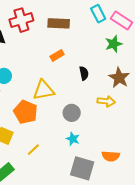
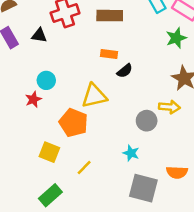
orange rectangle: (57, 55) -> (109, 54), turned 40
black semicircle: (84, 73) -> (125, 71), moved, turned 64
gray circle: (72, 113) -> (147, 121), moved

